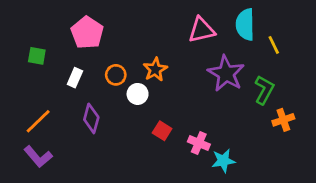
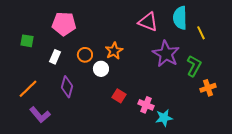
pink triangle: (202, 30) -> (148, 22), turned 35
pink pentagon: (87, 33) -> (64, 24), turned -30
purple L-shape: (38, 157) -> (40, 115), moved

